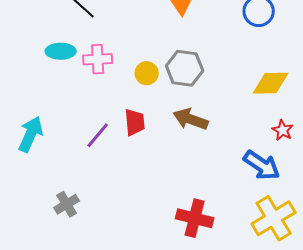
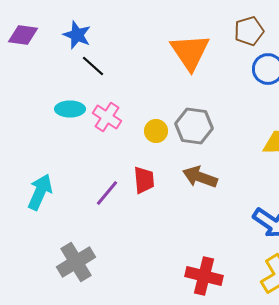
pink cross: (98, 59) -> (107, 117), turned 36
gray cross: (67, 204) -> (76, 262), size x1.5

